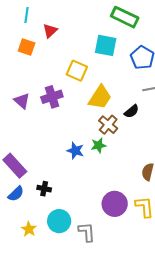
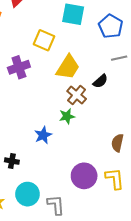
blue star: (75, 151) -> (43, 135), moved, turned 30

